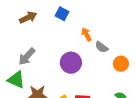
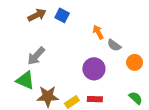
blue square: (62, 14) -> (62, 15), moved
purple circle: (71, 63) -> (94, 69), moved

